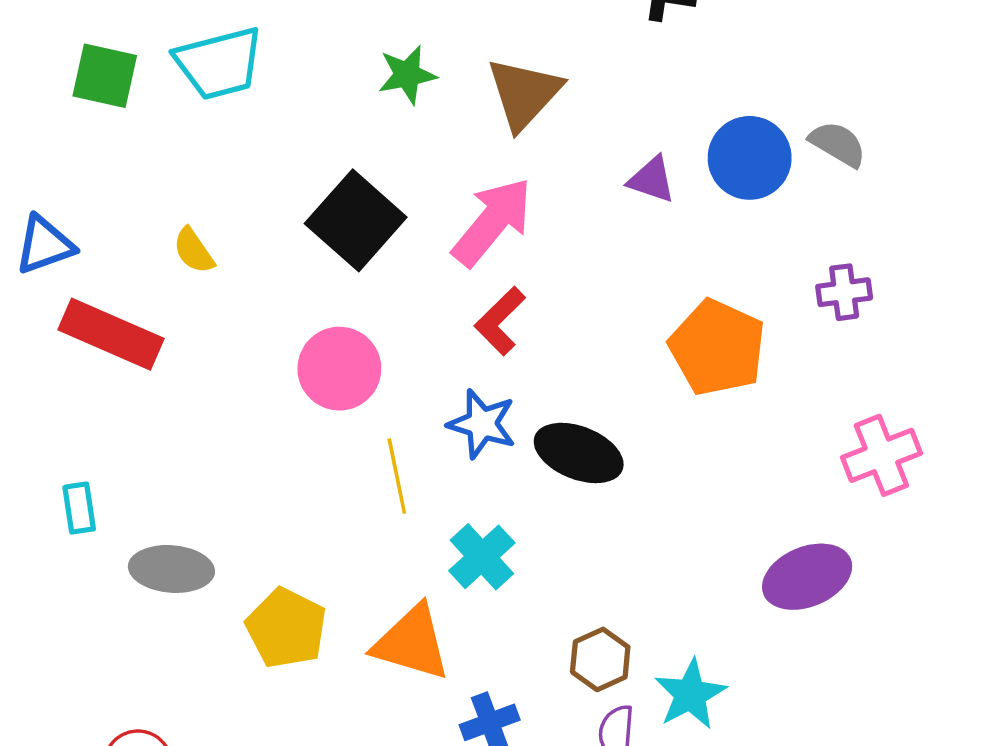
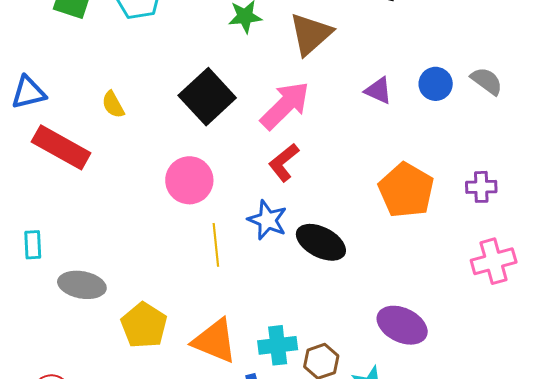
blue circle: (750, 158) -> (436, 84), size x0.7
purple cross: (844, 292) -> (481, 187), moved
cyan cross: (482, 557) -> (278, 345), moved, turned 30
purple ellipse: (807, 577) -> (402, 325), moved, turned 42

